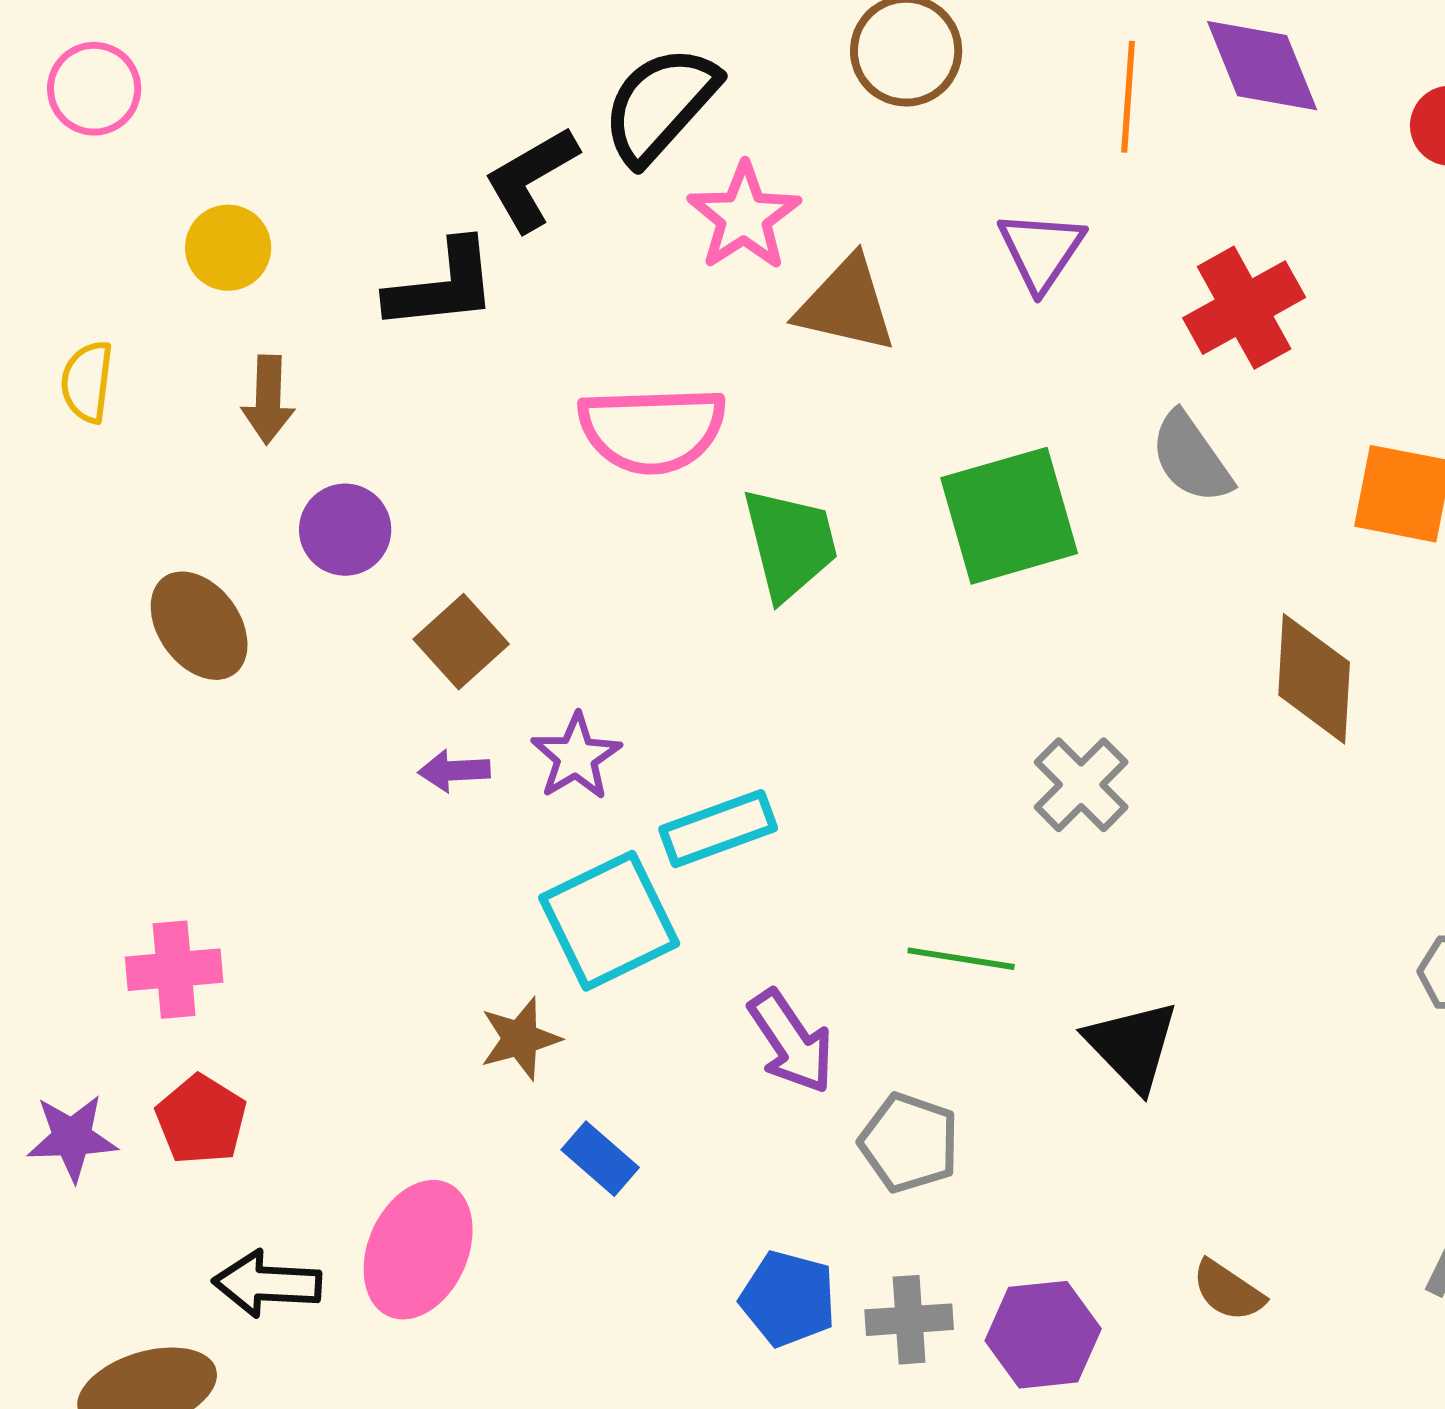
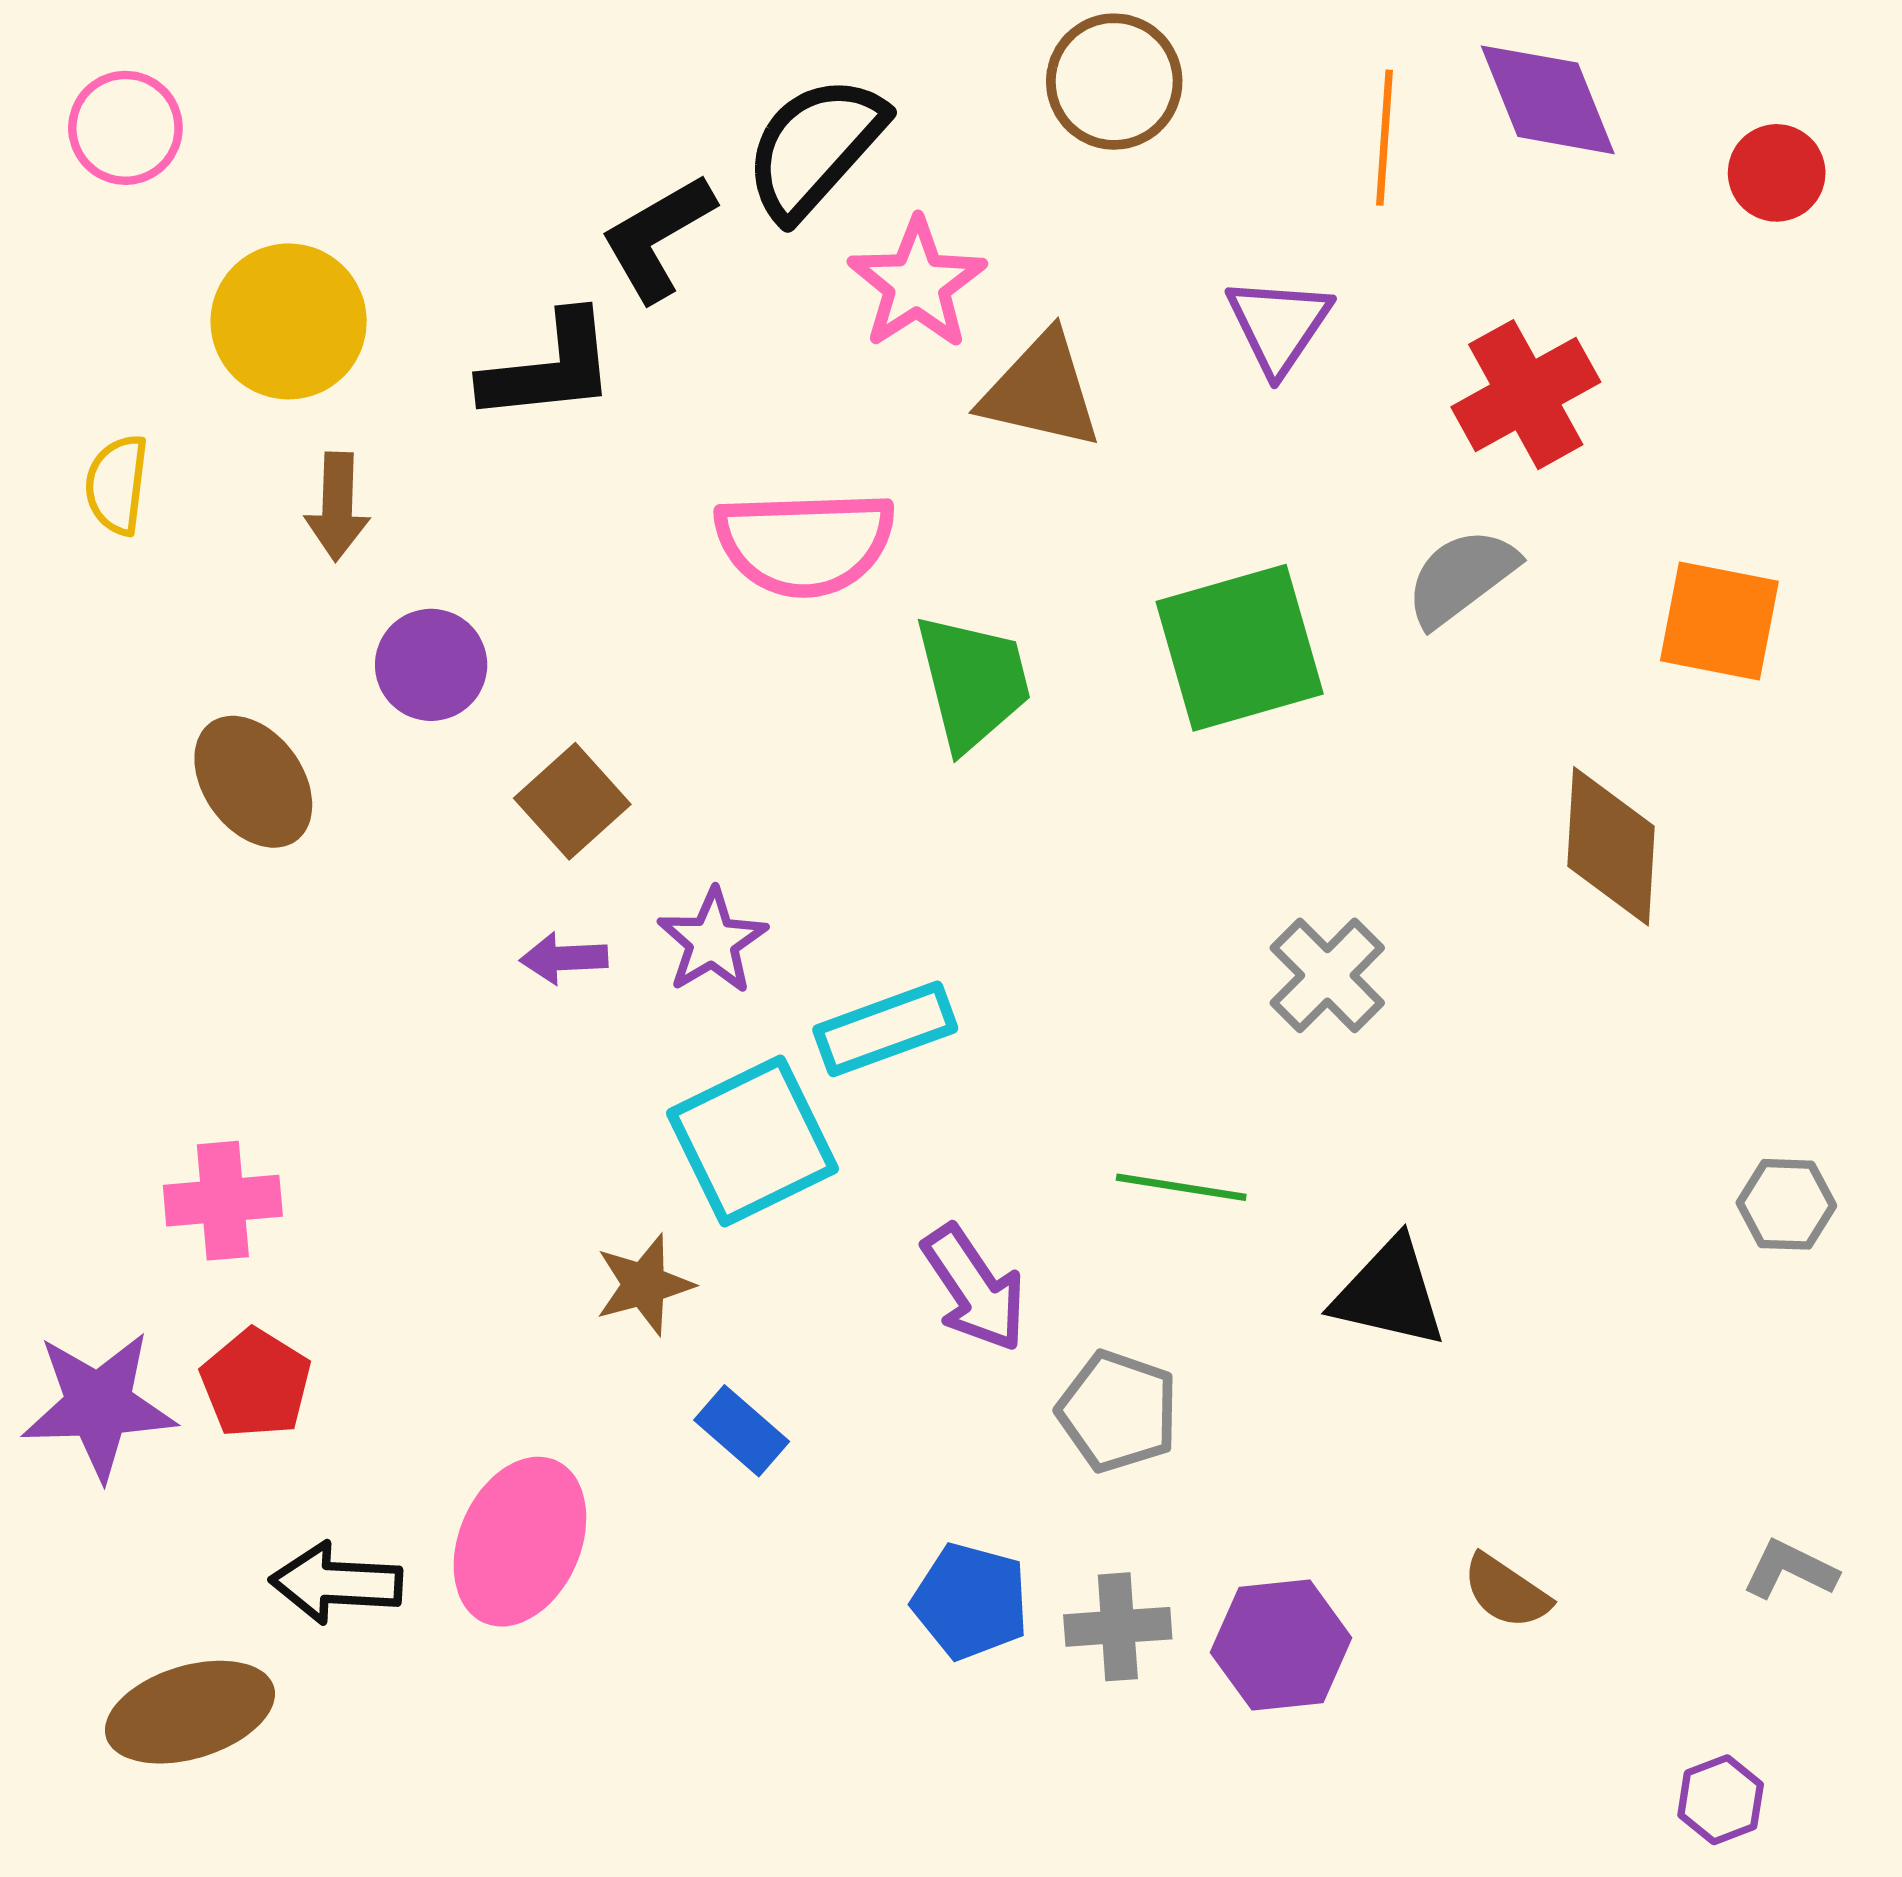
yellow circle: (228, 248) -> (289, 321), size x1.5
gray semicircle: (1191, 458) -> (1461, 577), turned 88
black triangle: (1132, 1046) -> (1389, 1293), turned -33
purple star: (72, 1138) -> (99, 1405), size x1.4

